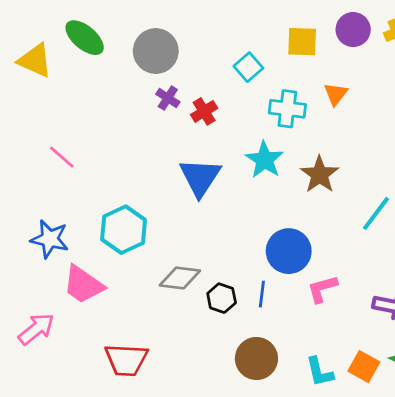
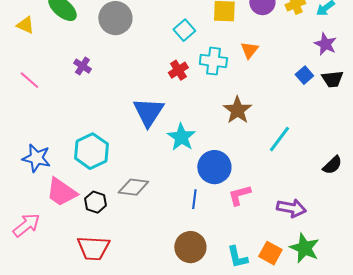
yellow triangle: (35, 60) -> (25, 25), size x0.7
purple cross: (168, 98) -> (82, 66), moved
red cross: (204, 111) -> (178, 70), moved
pink line: (62, 157) -> (29, 80), moved
cyan star: (265, 160) -> (181, 137), moved
black hexagon: (222, 298) -> (95, 202), moved

